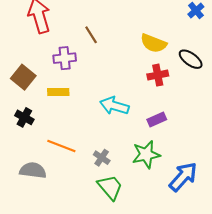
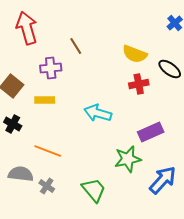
purple rectangle: (157, 120) -> (151, 132), moved, size x1.4
gray cross: (102, 158) -> (47, 186), moved

